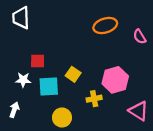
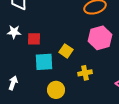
white star: (23, 80) -> (14, 32), moved
pink hexagon: (115, 80) -> (100, 38), moved

